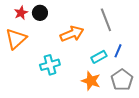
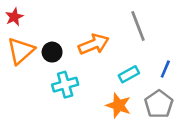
red star: (21, 13) -> (14, 17), moved
black circle: (40, 13) -> (52, 52), moved
blue line: (118, 51) -> (165, 69), moved

